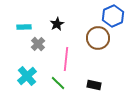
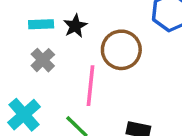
cyan rectangle: (24, 27) -> (41, 24), moved
brown circle: (98, 38) -> (121, 50), moved

